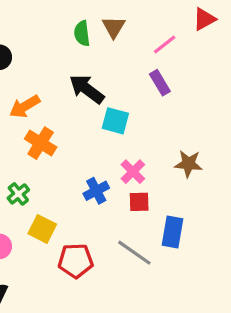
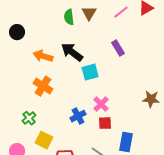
pink line: (165, 45) -> (121, 12), moved
orange arrow: (25, 106) -> (43, 56), moved, turned 48
cyan square: (115, 121) -> (90, 72), turned -30
brown star: (188, 164) -> (151, 99), moved

